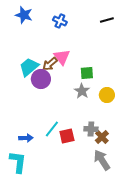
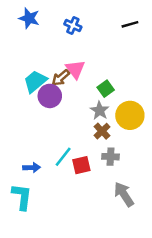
green square: (87, 73) -> (106, 89), turned -32
yellow circle: (107, 95) -> (130, 115), size x1.5
brown cross: (102, 137) -> (102, 131), moved

